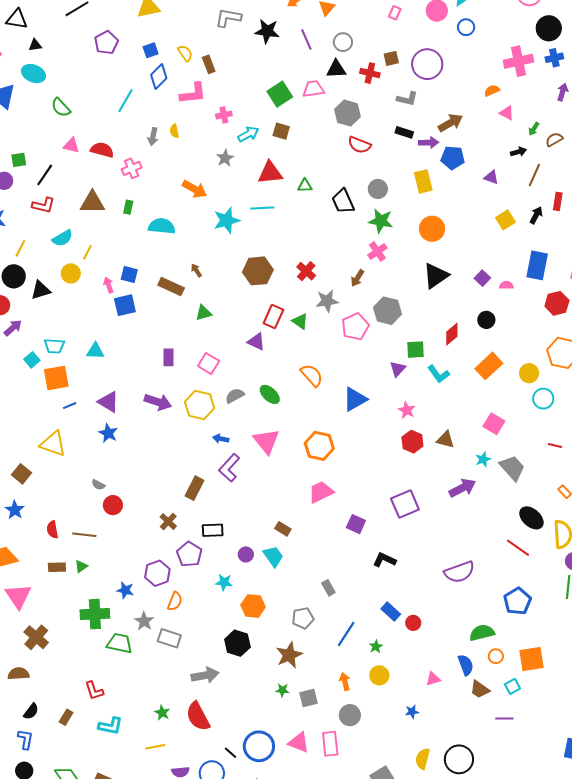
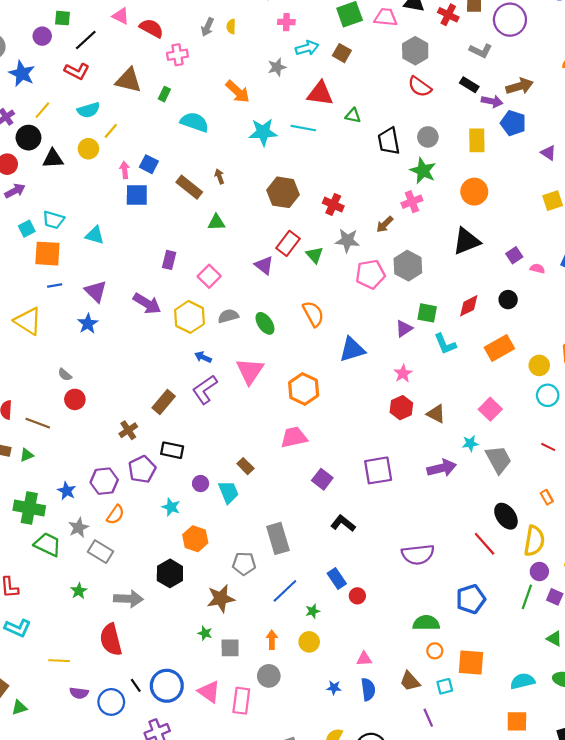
red cross: (306, 271) -> (333, 205), turned -30
gray rectangle: (328, 588) -> (278, 538), size x1.8
blue semicircle: (466, 665) -> (368, 689), moved
green star: (162, 713) -> (79, 591), moved
purple line: (504, 719) -> (428, 718), turned 54

